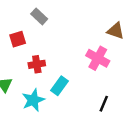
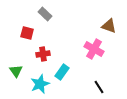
red square: (18, 39) -> (27, 33), turned 32
black line: (104, 104) -> (99, 87), turned -56

